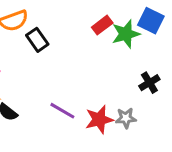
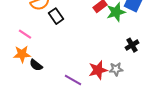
purple line: (62, 111) -> (73, 80), moved

